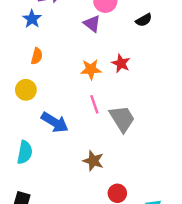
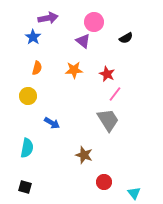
orange star: (91, 69) -> (74, 70), moved
pink line: (94, 104) -> (115, 94), moved, turned 56
blue arrow: (55, 122) -> (52, 123), size x0.7

